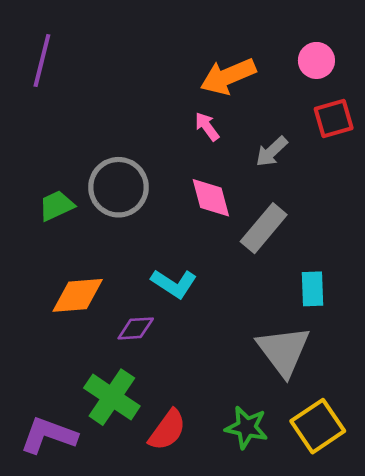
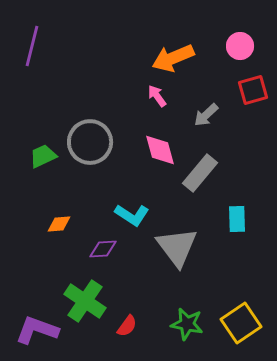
orange diamond: (78, 295) -> (59, 224), size x0.6
gray triangle: (283, 351) -> (177, 247), moved
red semicircle: (167, 430) -> (127, 326), size x0.7

